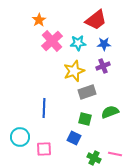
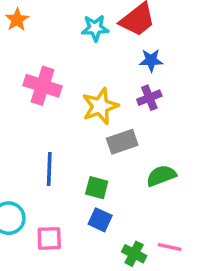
orange star: (39, 20) -> (17, 20), moved
pink cross: (52, 41) -> (42, 86), moved, turned -30
cyan star: (78, 43) -> (95, 28), moved
green square: (85, 119) -> (97, 188), moved

